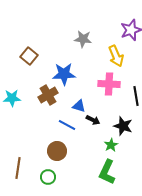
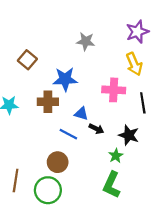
yellow arrow: (116, 56) -> (134, 64), moved
brown cross: (48, 95) -> (48, 102), turned 30
green circle: (48, 177) -> (48, 190), size x1.6

